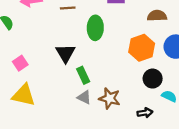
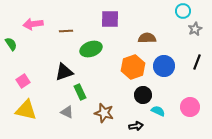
green ellipse: (95, 28) -> (91, 49), turned 70
black triangle: (65, 53) -> (64, 72), turned 42
gray triangle: (84, 97) -> (67, 112), moved

